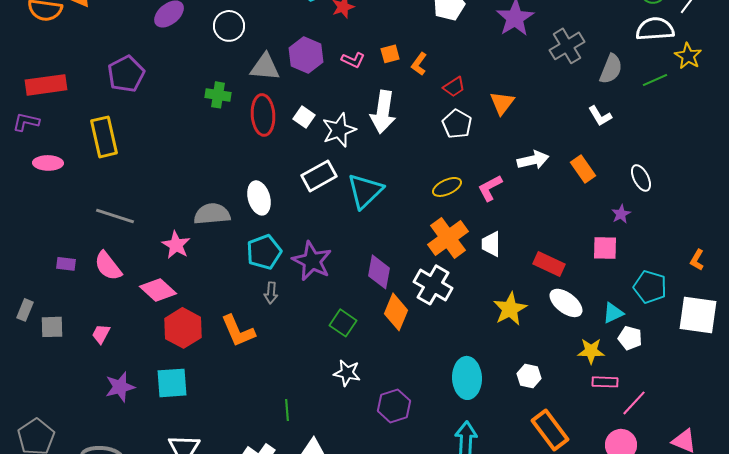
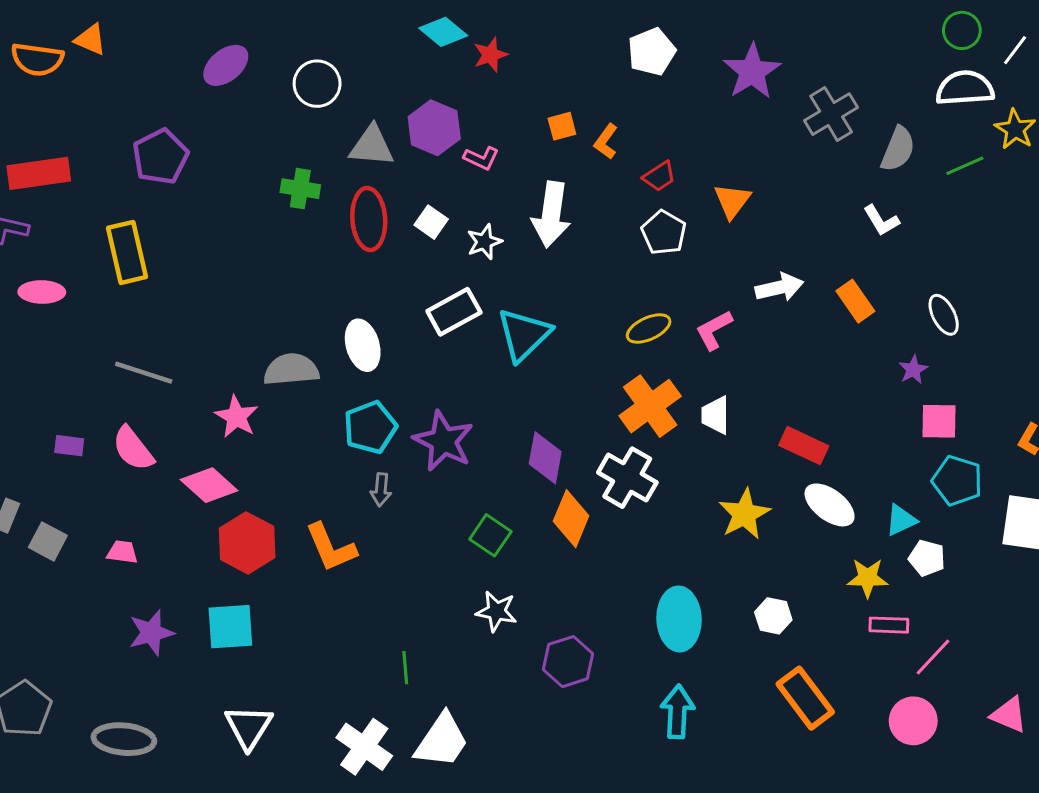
pink L-shape: (353, 60) -> (481, 158), moved
white star: (339, 130) -> (484, 242), size x0.7
pink square: (605, 248) -> (939, 421), moved
gray square: (52, 327) -> (48, 541), turned 30
pink trapezoid: (101, 334) -> (122, 552), turned 70

